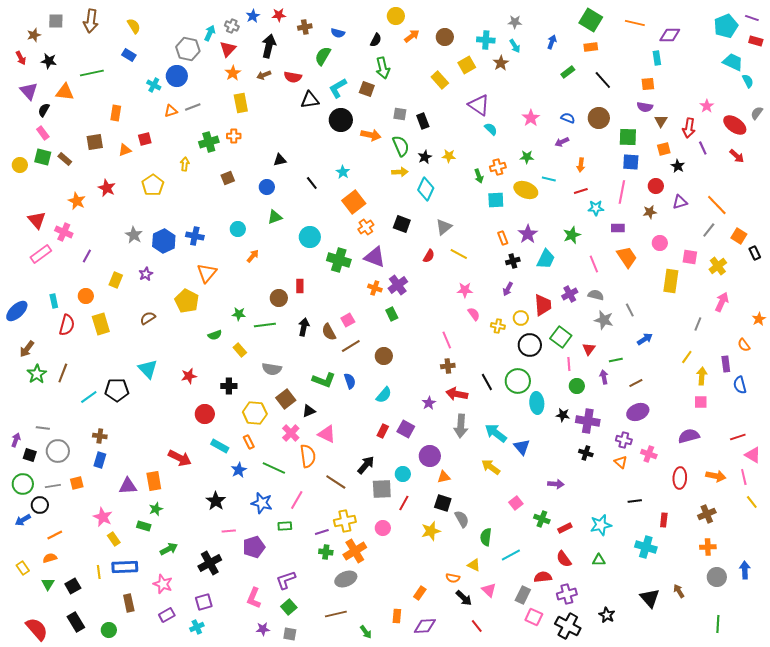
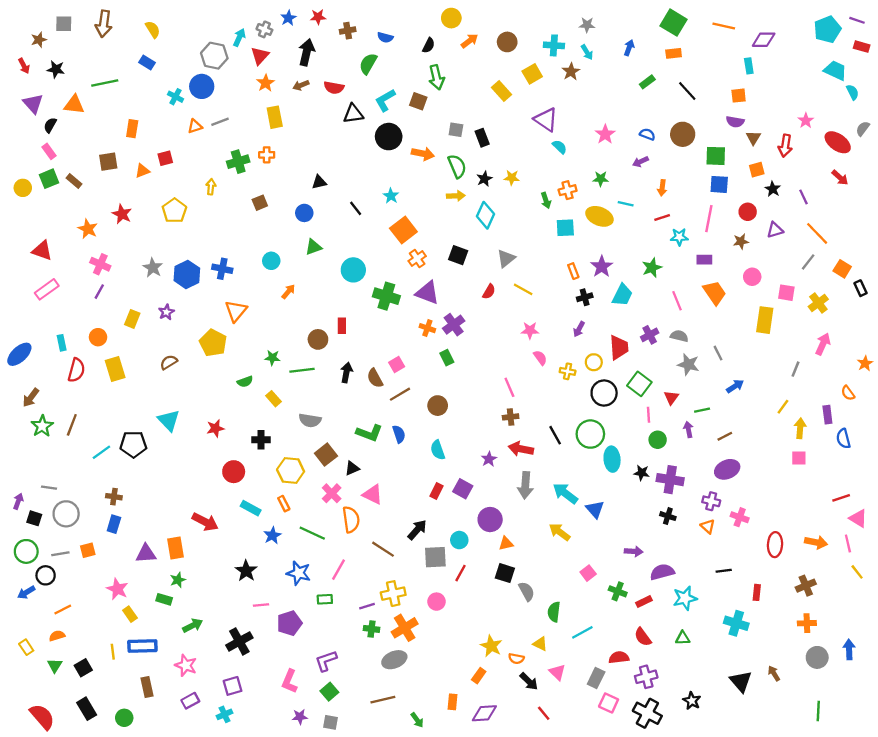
purple line: (703, 148) -> (803, 197), moved
green square: (43, 157) -> (49, 179), turned -36
red triangle: (37, 220) -> (42, 251), turned -30
pink cross: (64, 232) -> (100, 264), moved
cyan semicircle: (384, 395) -> (438, 450), turned 120
purple semicircle: (689, 436) -> (662, 572), moved
yellow star: (431, 531) -> (491, 646), moved, turned -30

